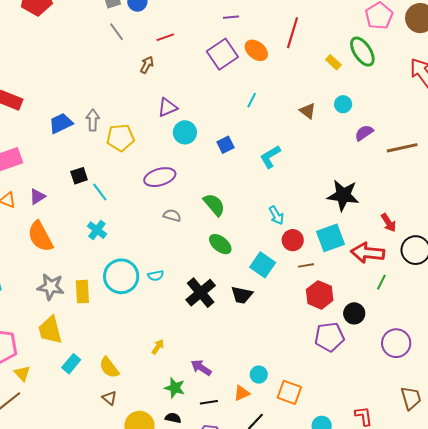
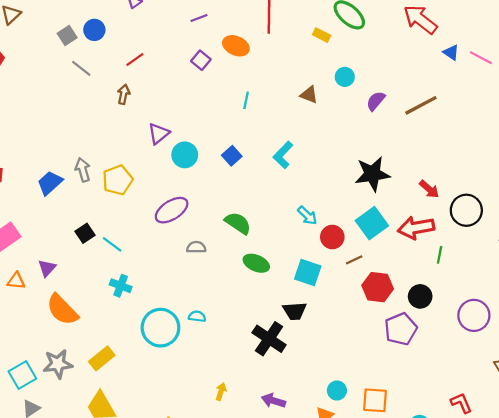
purple square: (222, 54) -> (201, 60), size x0.6
cyan semicircle: (156, 276) -> (197, 316), turned -147
gray star: (51, 287) -> (58, 364), moved
yellow rectangle: (82, 292) -> (102, 358), moved, turned 70
black cross: (201, 293) -> (269, 339), moved

